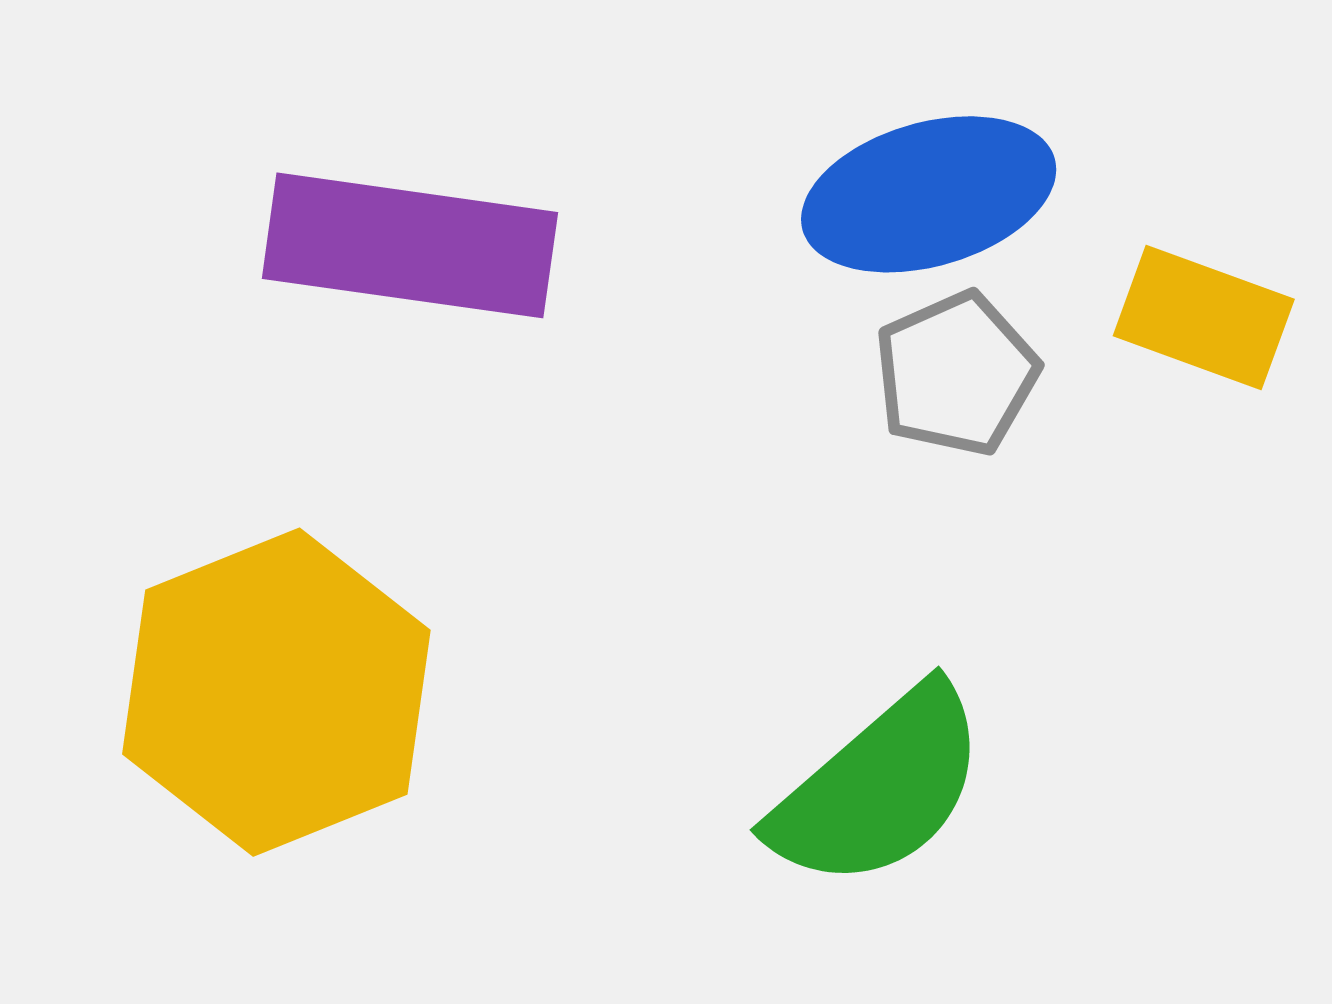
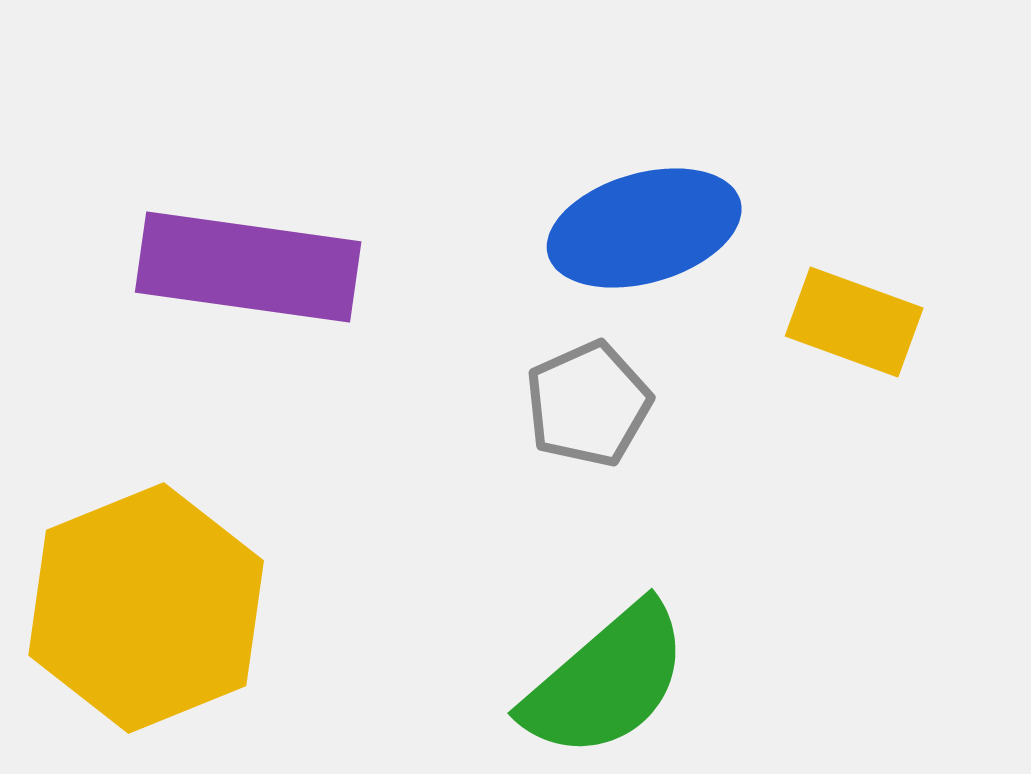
gray pentagon: (956, 374) -> (588, 404), moved

